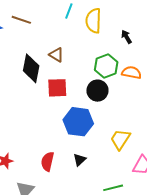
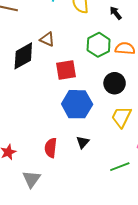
black diamond: (31, 68) -> (23, 56), turned 56
red square: (57, 88) -> (66, 70), moved
black circle: (97, 91) -> (115, 83), moved

